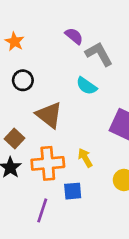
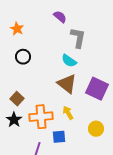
purple semicircle: (74, 36) -> (60, 17), moved
gray L-shape: (99, 54) -> (78, 38), turned 40
brown triangle: (49, 115) -> (67, 84), moved

